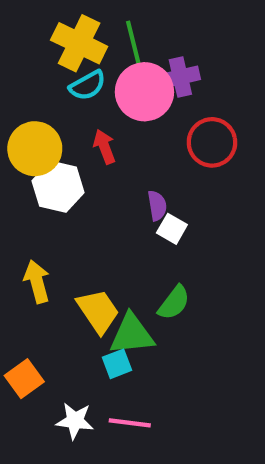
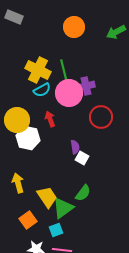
green triangle: (132, 334) -> (63, 208), turned -30
cyan square: (117, 364) -> (56, 230), moved
orange square: (24, 379) -> (28, 220), moved

